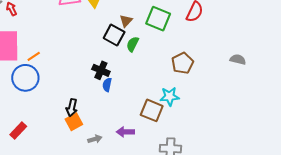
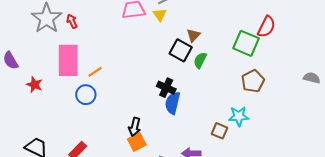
green square: (158, 19) -> (246, 43), moved
blue circle: (25, 78) -> (86, 95), size x0.7
blue semicircle: (107, 85) -> (173, 103), size x1.5
brown square: (152, 110) -> (220, 131), size x0.7

